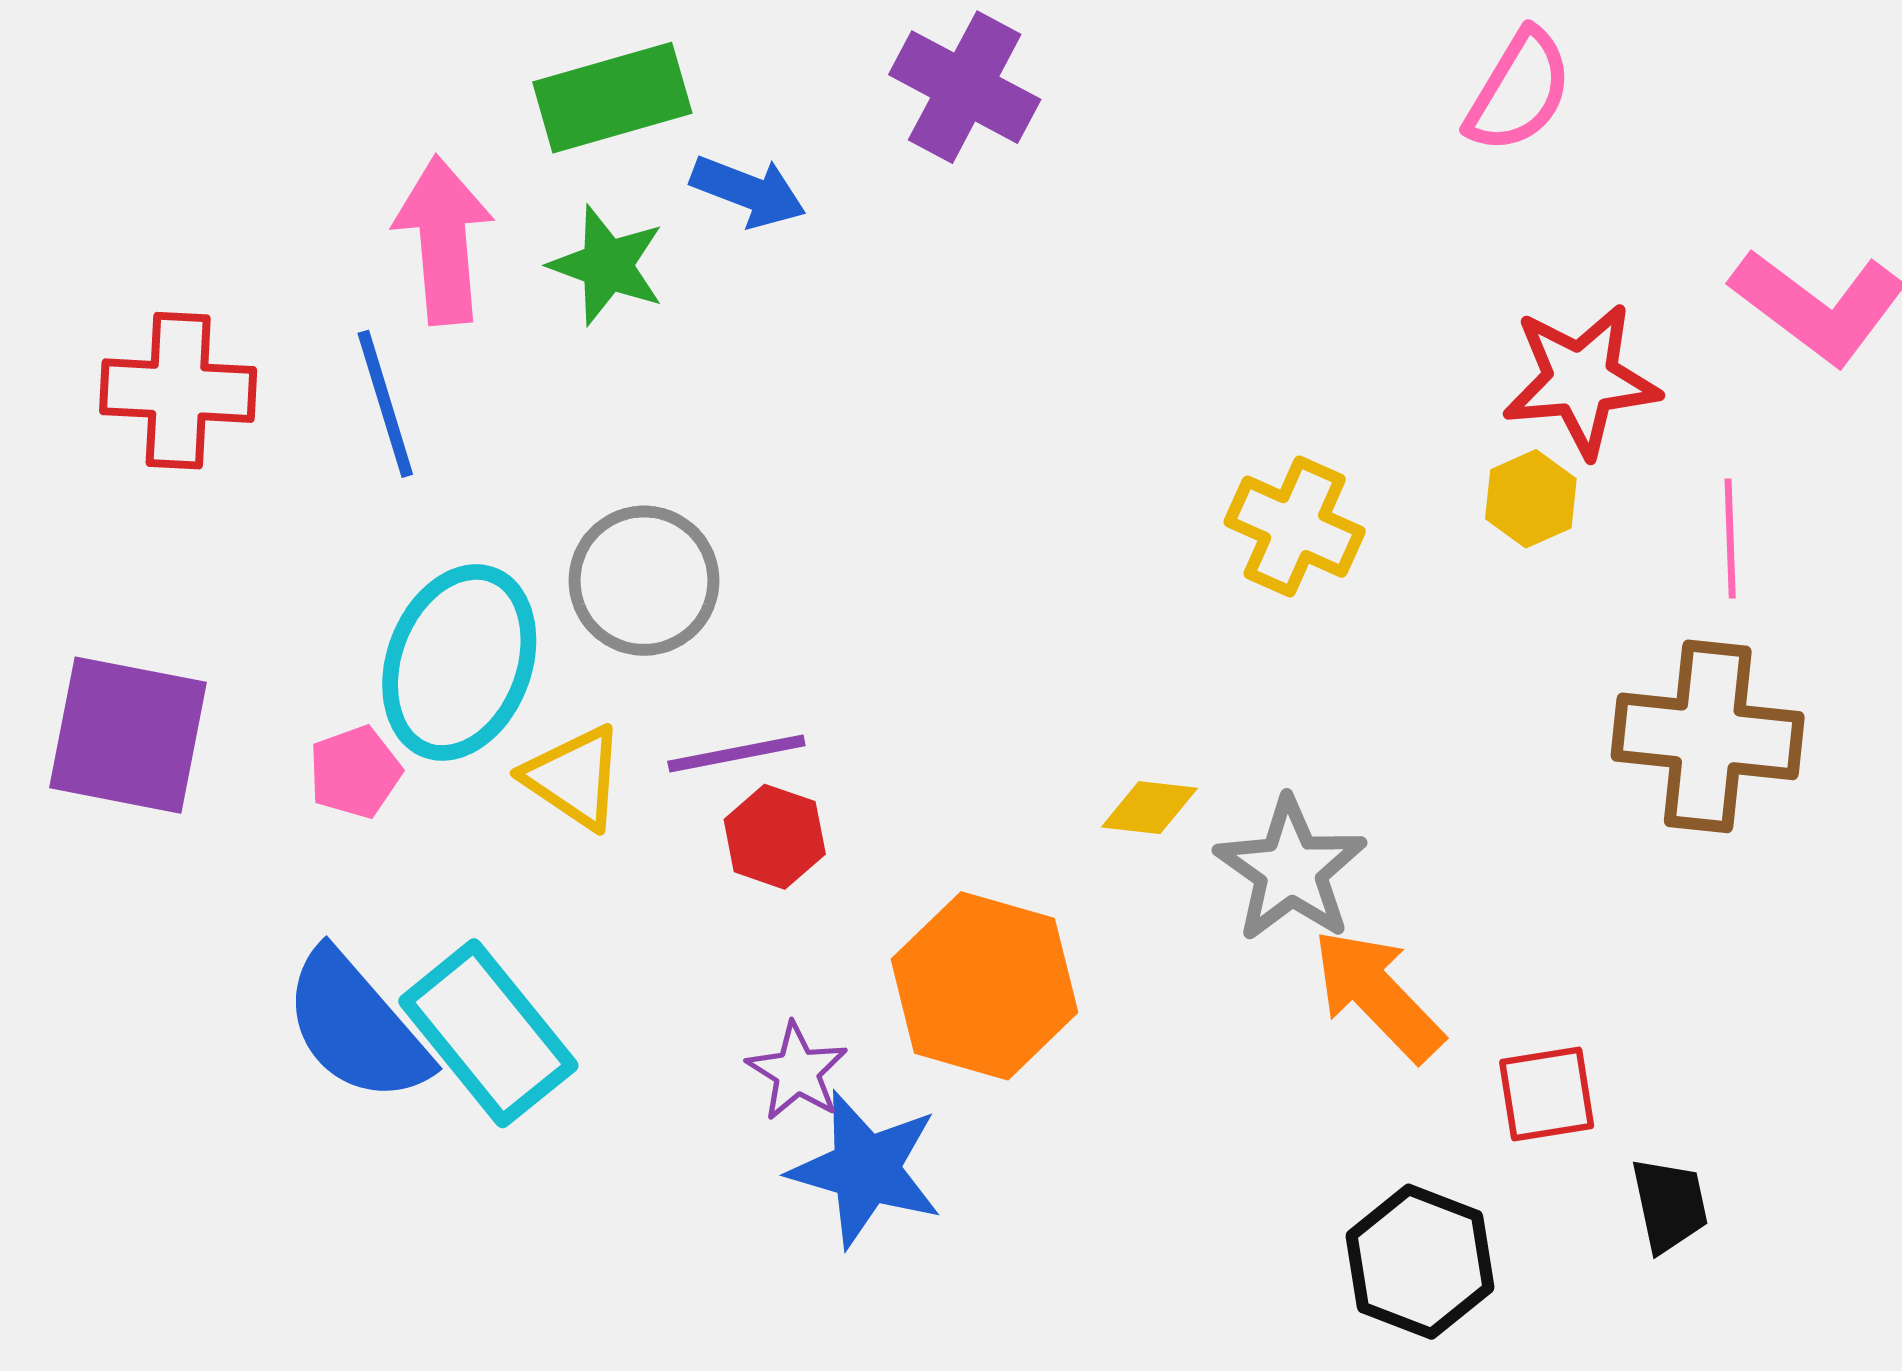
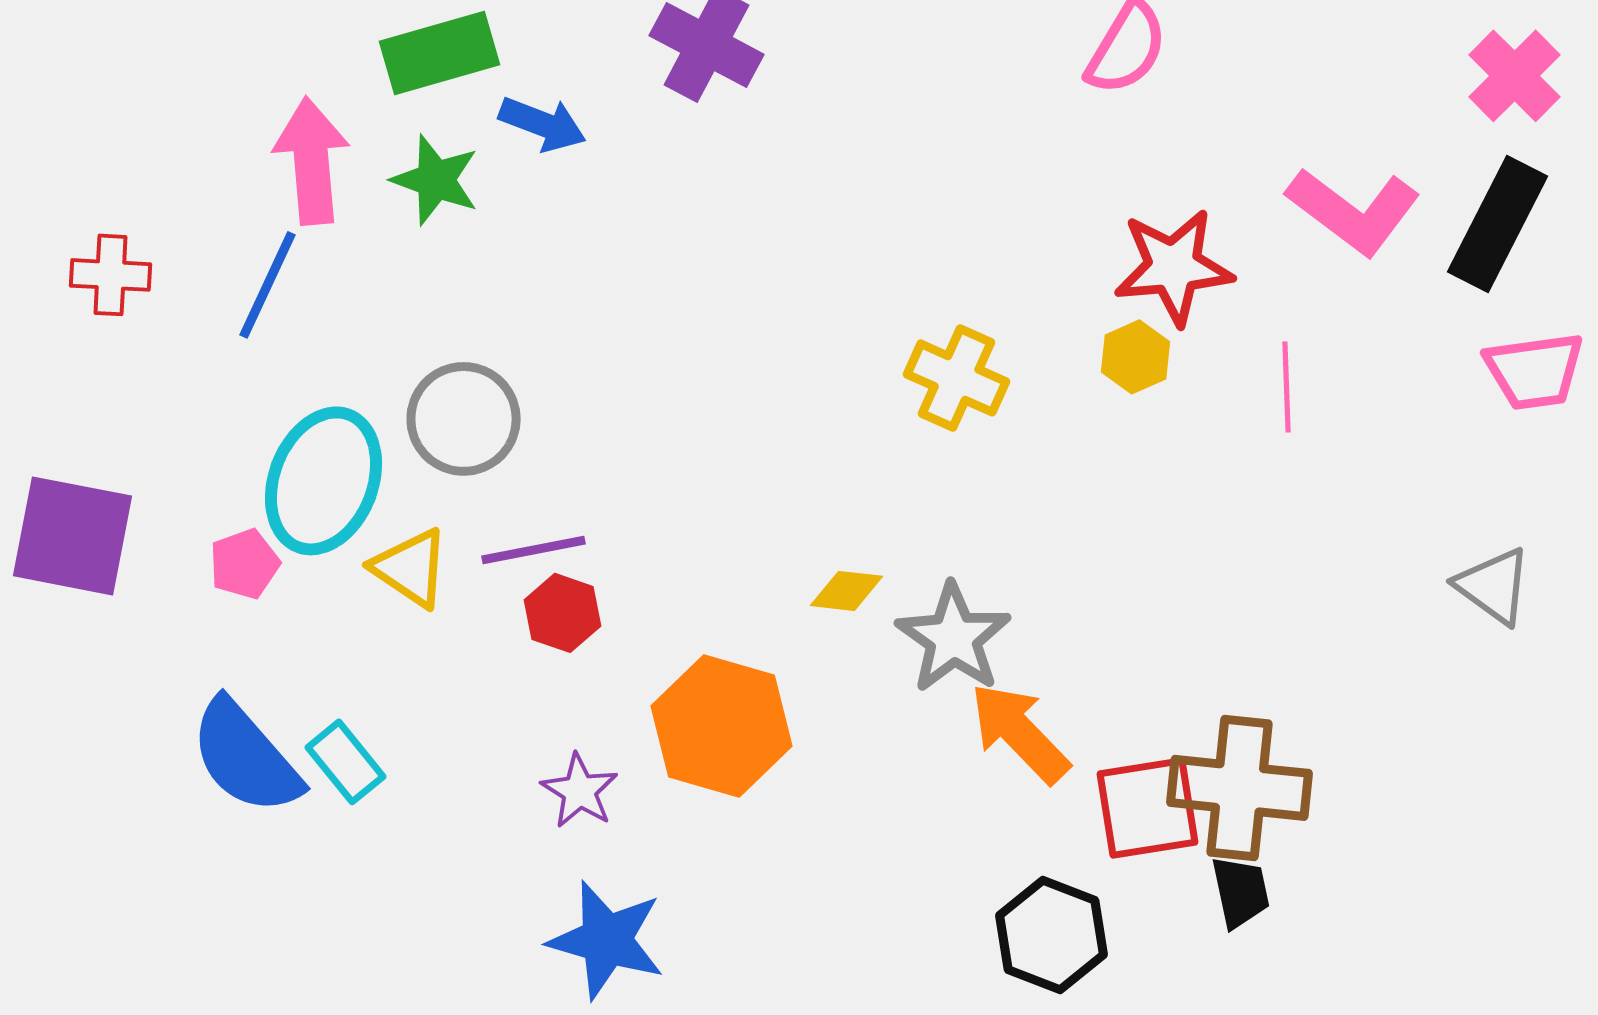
red cross: (178, 391) -> (110, 275), size x0.7
blue line: (385, 404) -> (268, 285), turned 42
brown cross: (1708, 736) -> (1240, 788), moved
cyan rectangle: (488, 1033) -> (346, 762), size x0.6
red square: (1547, 1094) -> (1148, 808), size x1.4
blue star: (866, 1169) -> (606, 940), moved

